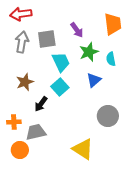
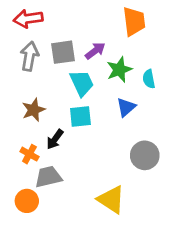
orange trapezoid: (113, 24) -> (134, 21), moved
purple arrow: (77, 30) -> (95, 51), moved, turned -91
cyan square: (60, 87) -> (80, 116), turned 36
orange cross: (14, 122) -> (29, 154), moved, turned 32

